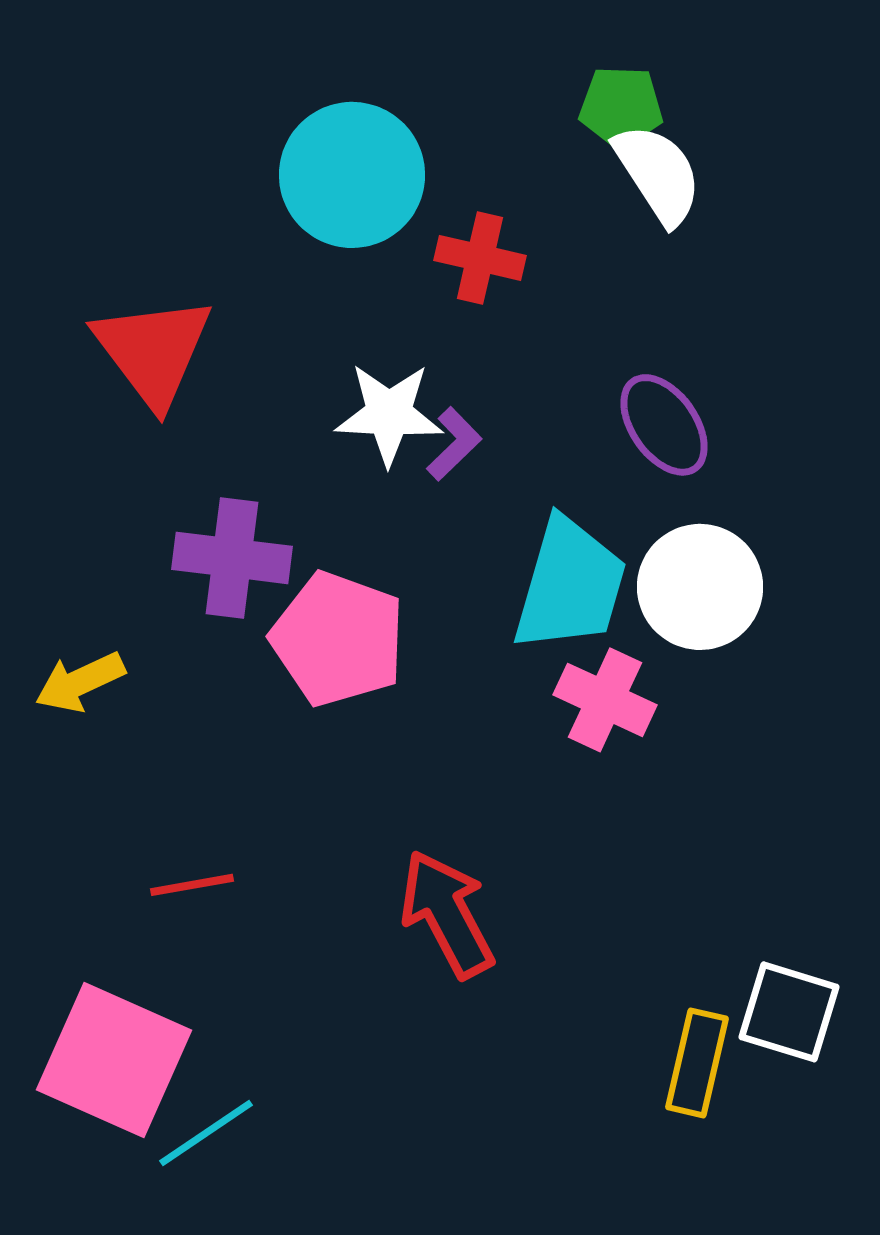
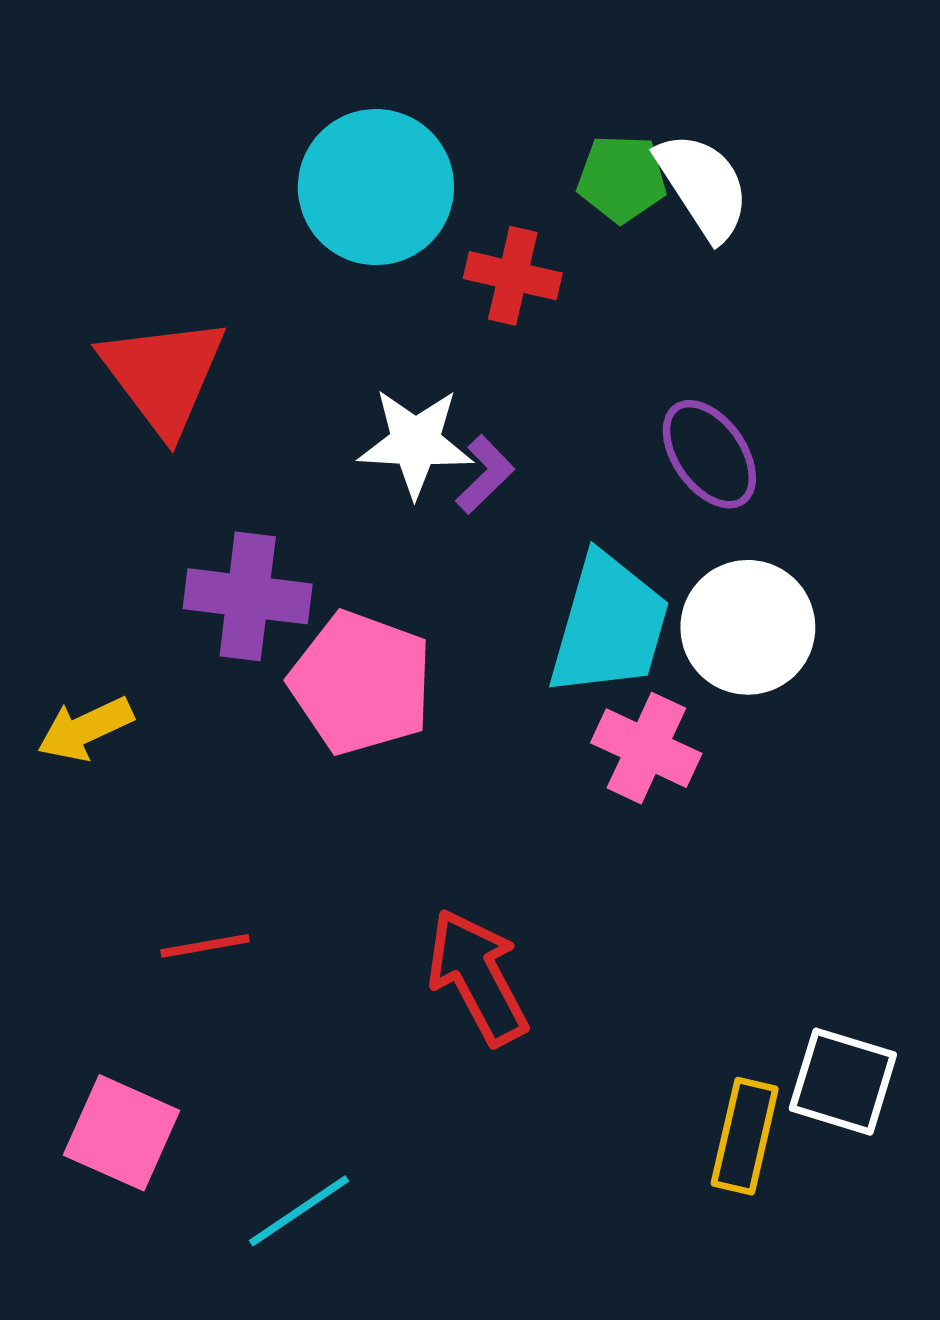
green pentagon: (621, 107) -> (622, 178), moved
pink square: (114, 1060) -> (122, 1133), size x0.7
cyan line: (206, 1133) -> (299, 1211), moved

